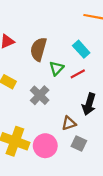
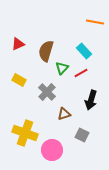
brown triangle: (69, 123) -> (64, 114), moved
pink circle: (45, 146) -> (52, 150), moved

